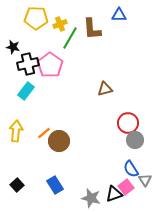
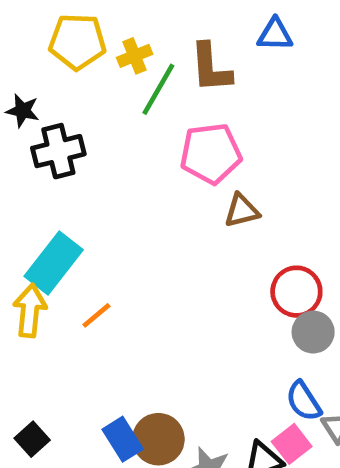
pink pentagon: (50, 65) -> (211, 153), moved, turned 30
cyan rectangle: (26, 91) -> (54, 263), moved, size x1.4
brown circle: (59, 141) -> (158, 439), moved

